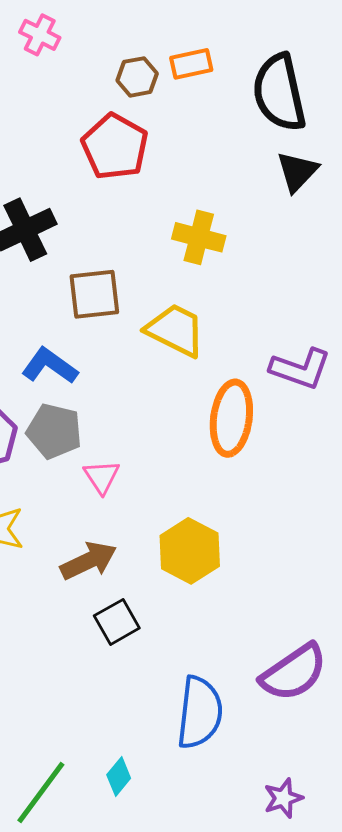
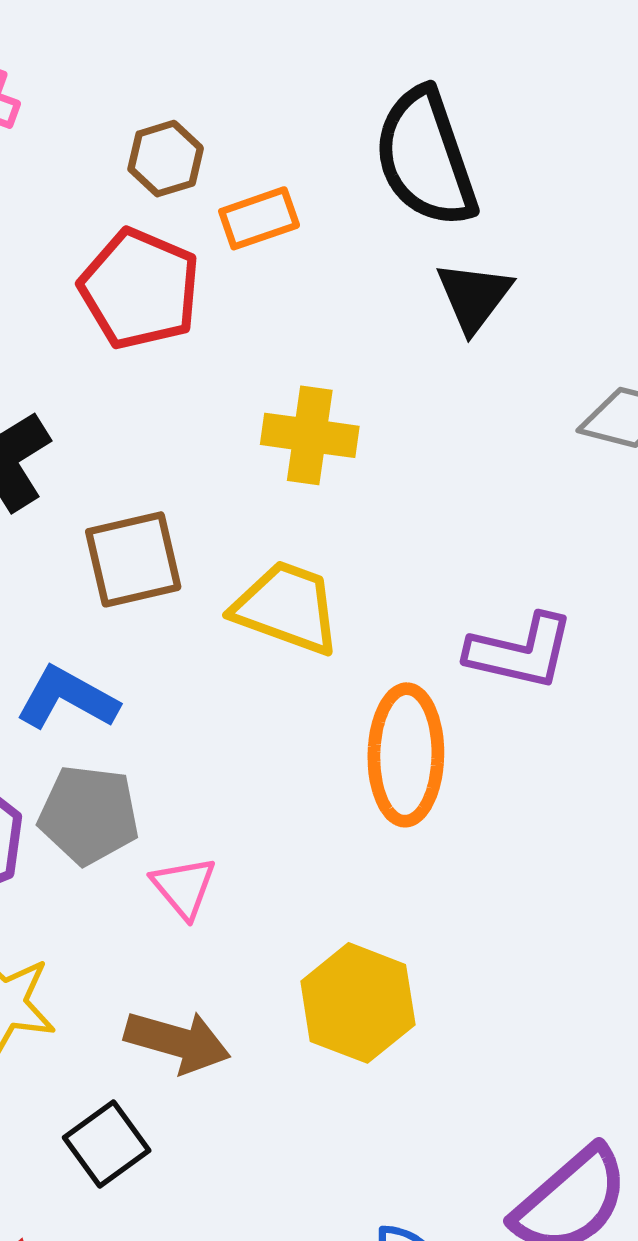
orange rectangle: (191, 64) -> (259, 218), moved
brown arrow: (89, 561) -> (177, 1042), turned 48
black square: (117, 622) -> (107, 1144), moved

